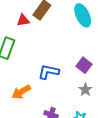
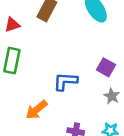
red triangle: (23, 20) -> (12, 25), moved

